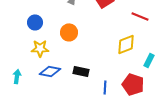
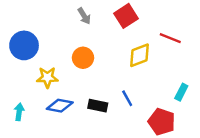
blue circle: (35, 22) -> (24, 45), moved, size x1.5
yellow diamond: (126, 44) -> (140, 55), moved
blue line: (105, 87) -> (127, 98), moved, turned -32

